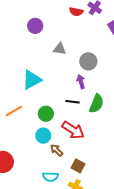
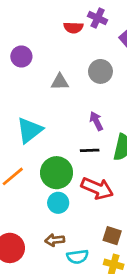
gray circle: (88, 61) -> (100, 71), moved
green circle: (46, 114) -> (57, 173), size x1.5
brown arrow: (57, 150) -> (55, 240), moved, turned -40

